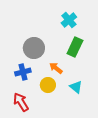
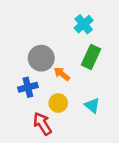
orange arrow: (56, 68) -> (62, 74), moved
red arrow: (21, 102) -> (42, 124), moved

